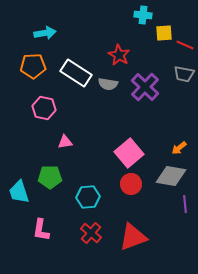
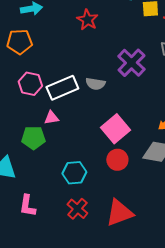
red star: (119, 55) -> (87, 20), moved
white rectangle: (76, 73) -> (62, 88), moved, turned -56
gray semicircle: (108, 84) -> (95, 84), moved
green pentagon: (50, 177) -> (33, 138), moved

